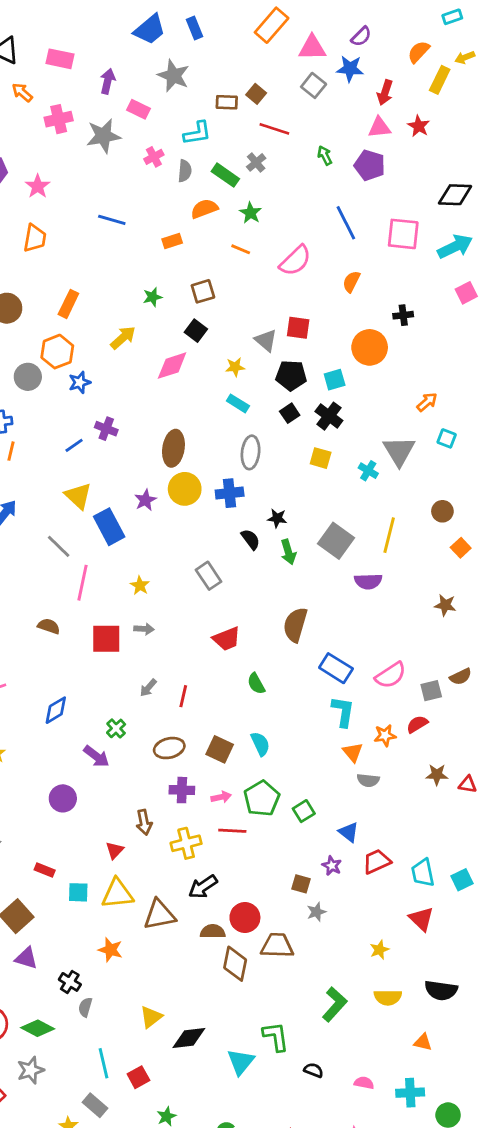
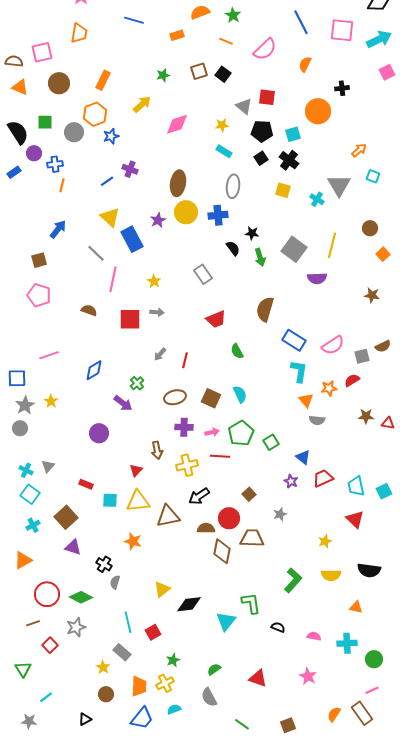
black square: (196, 331) -> (223, 74), moved
brown square: (301, 884) -> (249, 494), moved, turned 32

